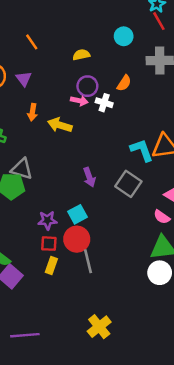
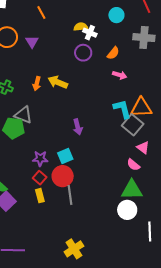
pink arrow: (79, 101) -> (120, 75), moved
white cross: (104, 103) -> (90, 33), moved
orange arrow: (32, 112) -> (37, 84), moved
gray square: (128, 184) -> (133, 125), moved
red square: (49, 244) -> (40, 178), turned 32
yellow rectangle: (51, 265) -> (40, 196), turned -40

